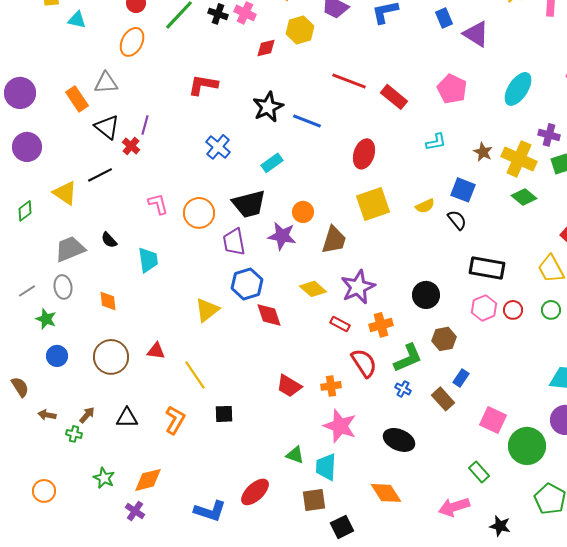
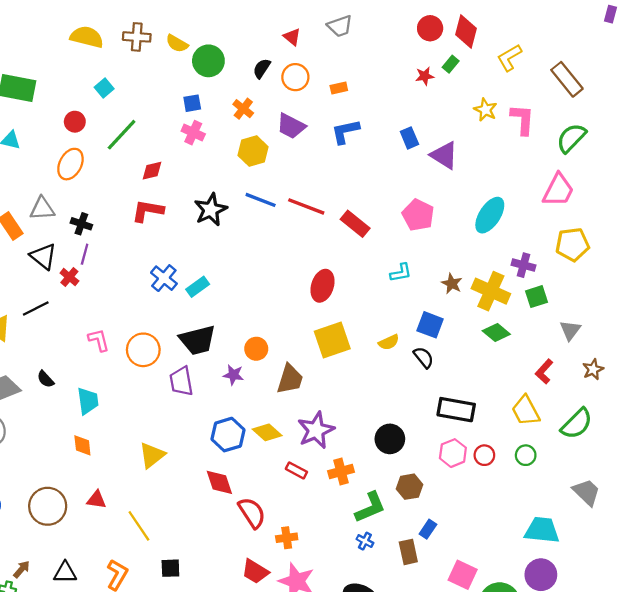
black cross: (218, 14) -> (81, 224), moved
red diamond: (266, 48) -> (152, 171), moved
black star: (268, 107) -> (211, 210), moved
blue line: (307, 121) -> (261, 200), moved
cyan rectangle: (272, 163) -> (198, 287), moved
purple star: (282, 236) -> (233, 375), size x0.7
blue hexagon: (247, 284) -> (228, 435), moved
orange diamond: (108, 301) -> (82, 445), moved
red diamond: (269, 315) -> (219, 482), moved
red semicircle: (364, 363) -> (252, 513), moved
red trapezoid: (289, 386) -> (255, 571), moved
brown rectangle: (443, 399) -> (408, 552), turned 30

